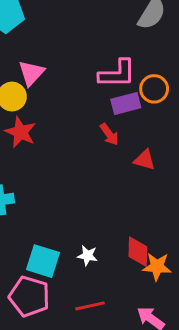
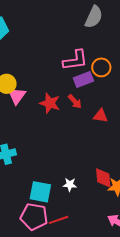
pink triangle: (31, 73) -> (17, 96), moved
red star: (20, 132) -> (50, 103), moved
red line: (90, 306) -> (58, 220), moved

